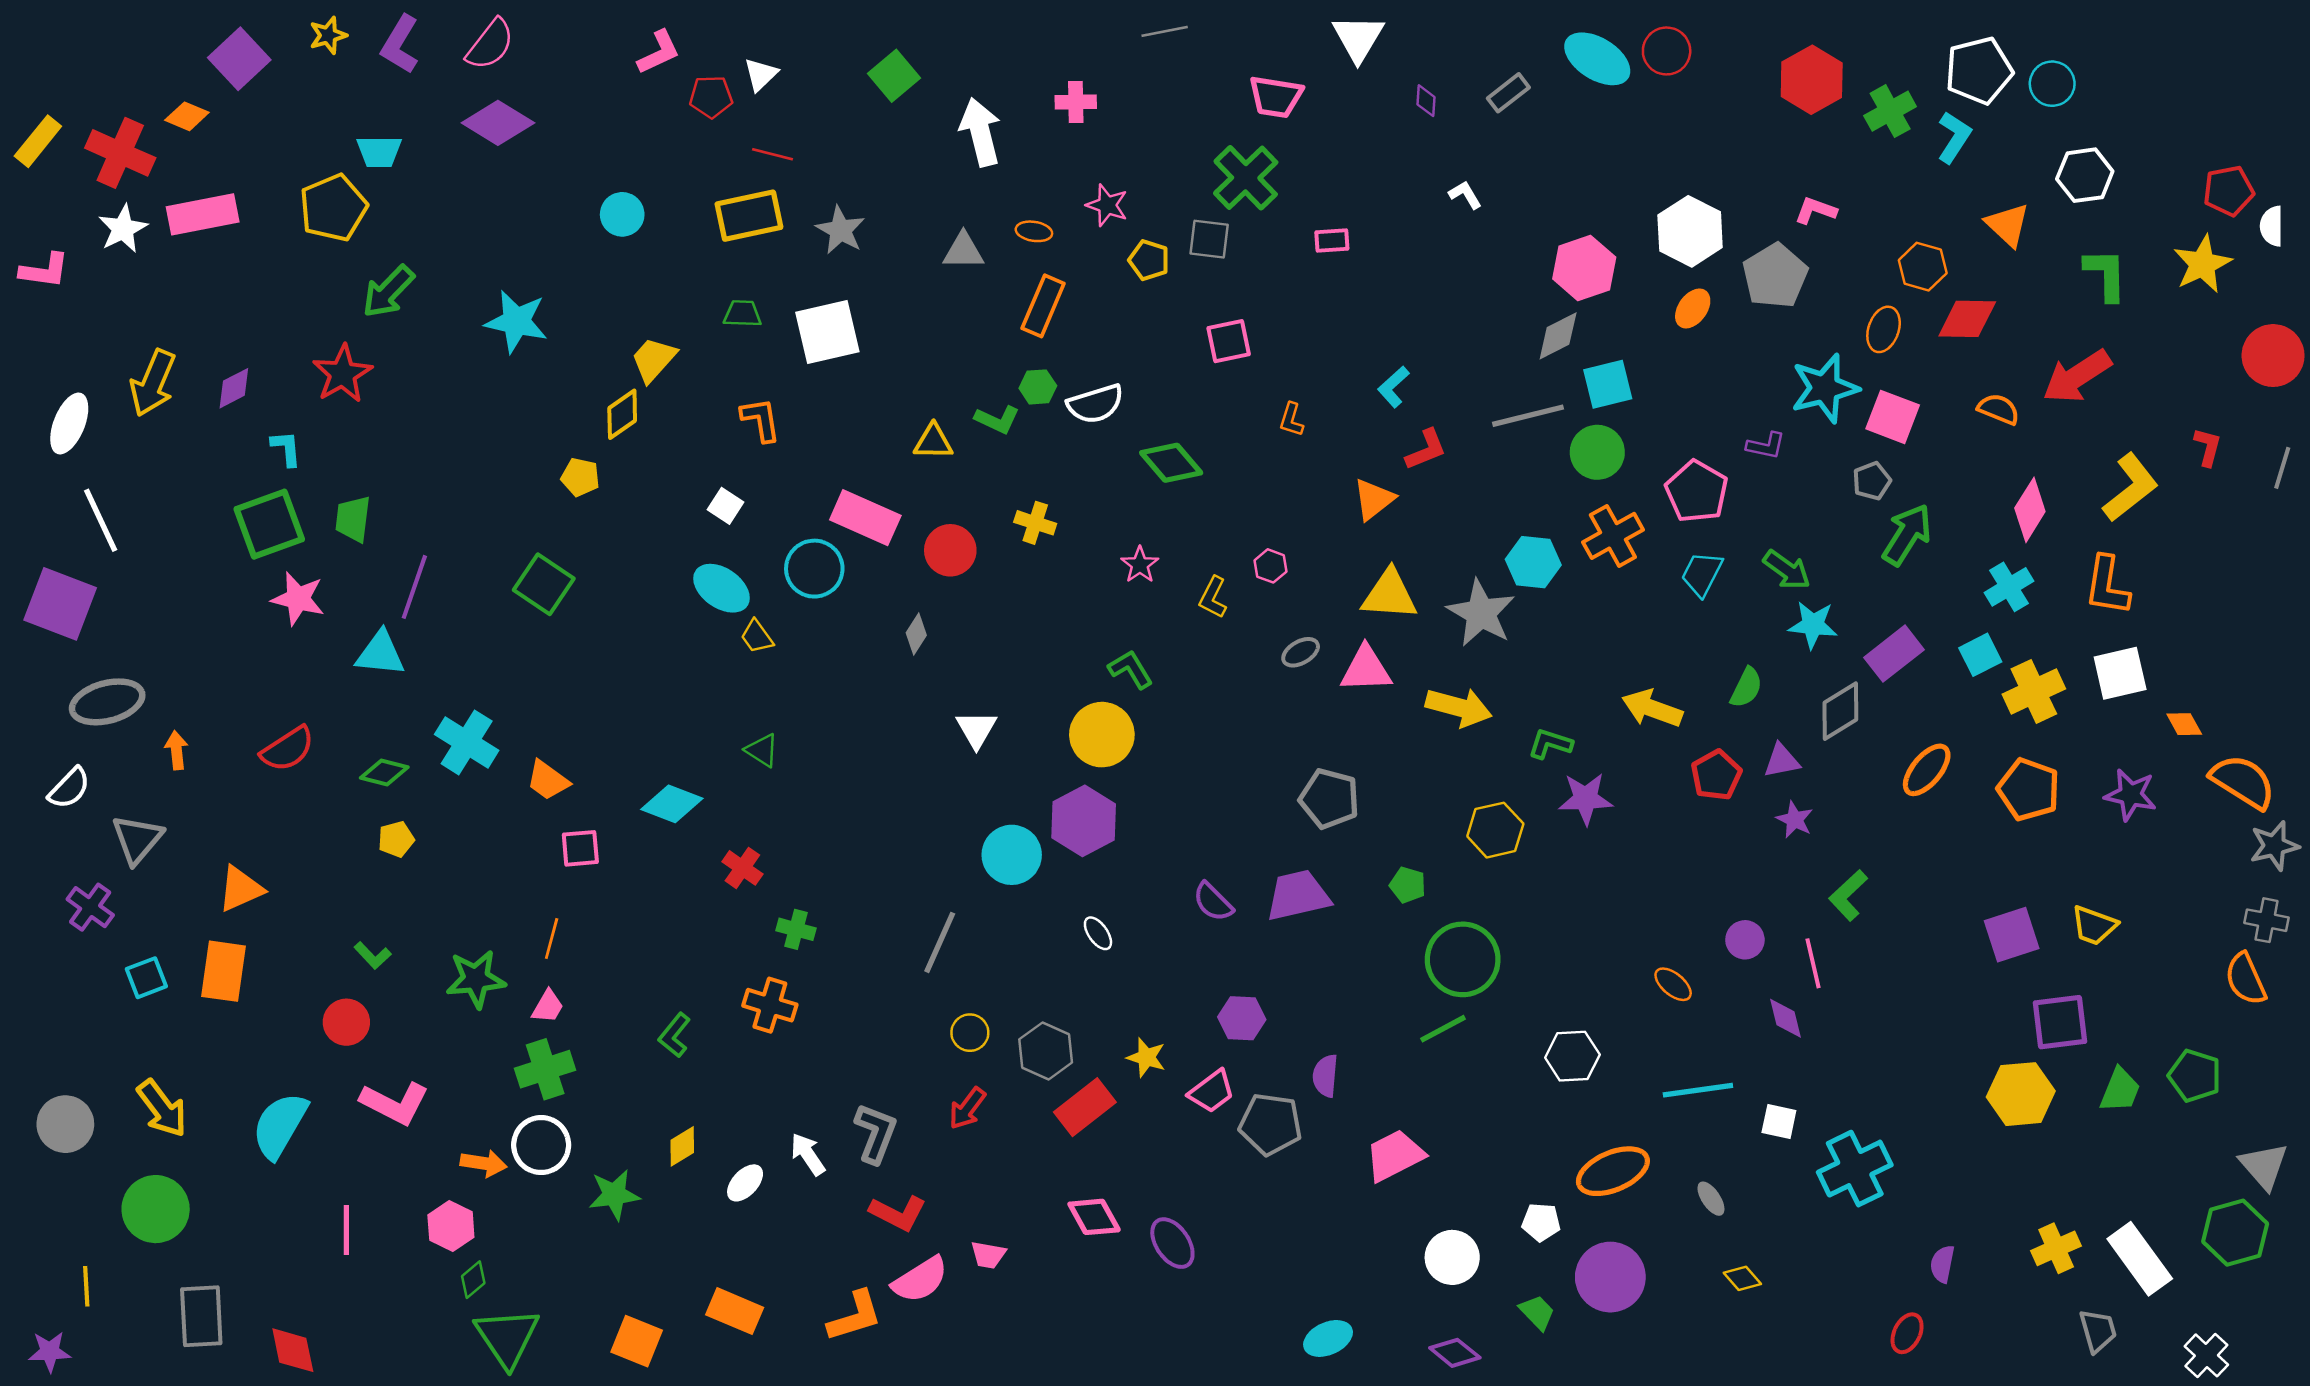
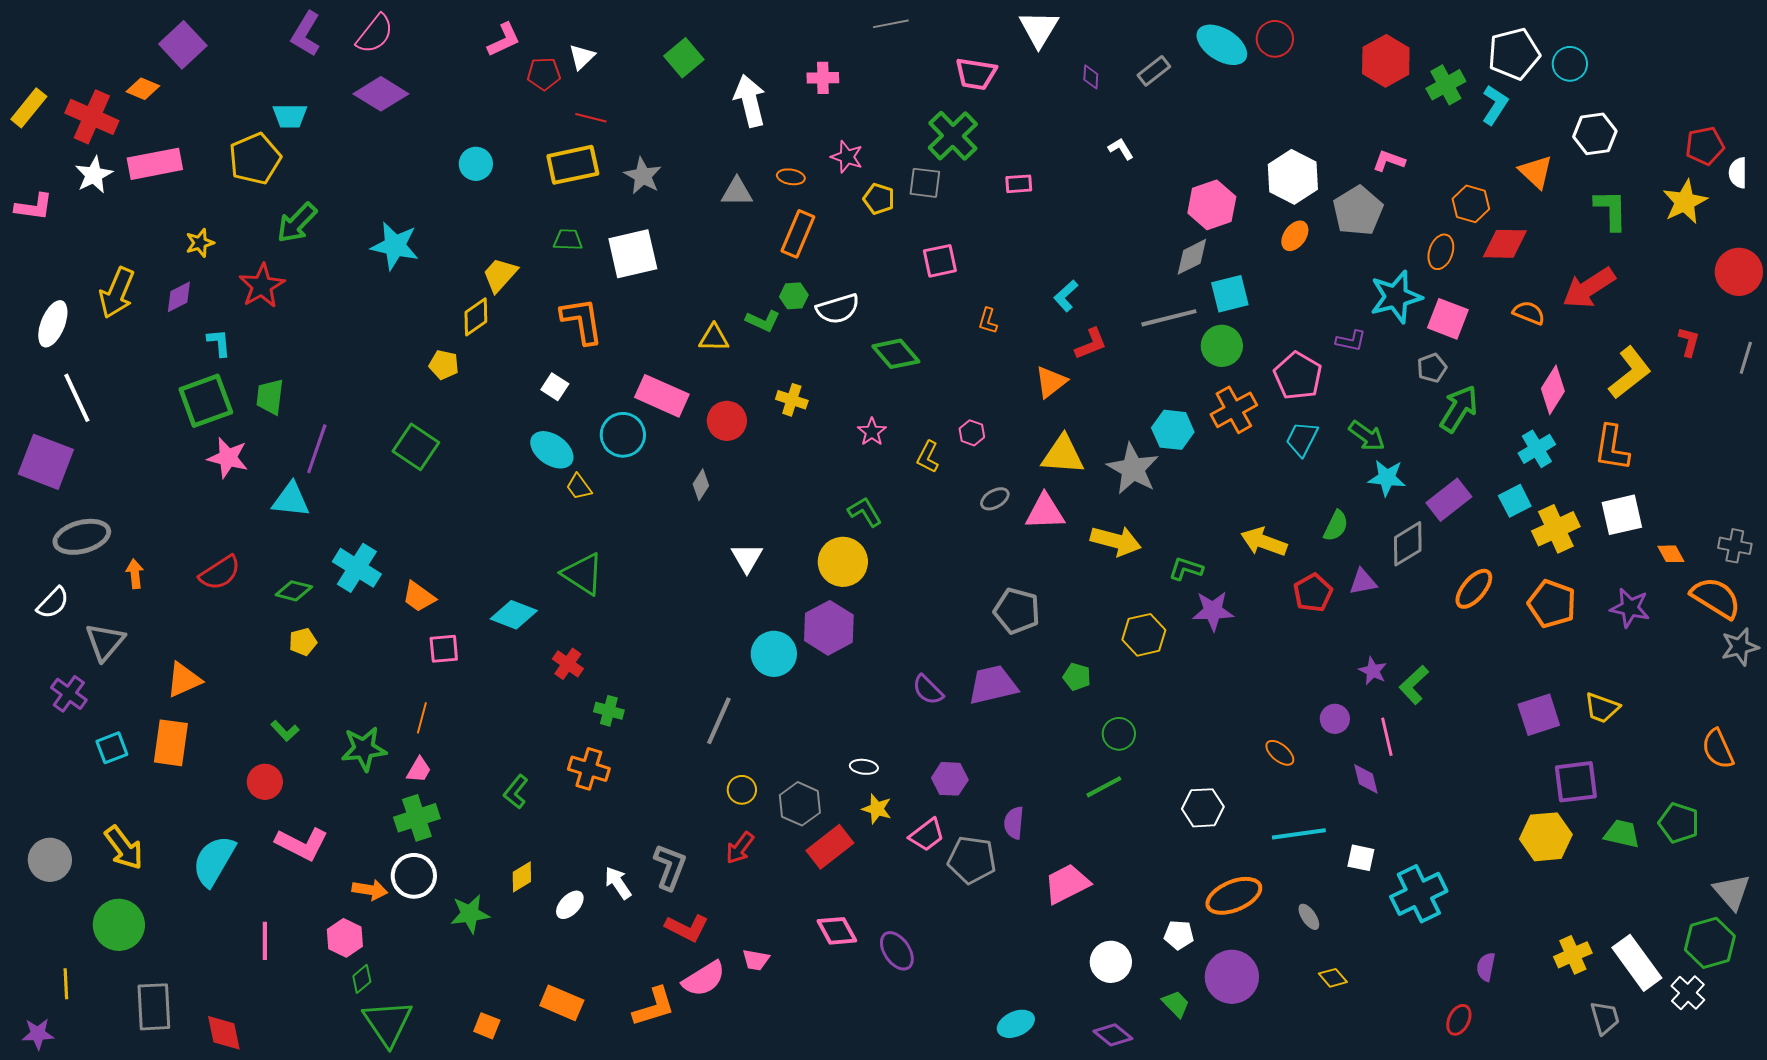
yellow star: (328, 35) -> (200, 243), moved
orange L-shape: (761, 420) -> (582, 321), size x1.4
green triangle: (762, 750) -> (583, 574), size x1.6
purple star: (1795, 820) -> (1373, 671), moved
gray cross: (2267, 920) -> (1735, 546), moved
white ellipse: (1098, 933) -> (864, 767), moved, turned -48
green circle: (1463, 959) -> (1119, 734), size x0.6
green trapezoid: (2120, 1090) -> (1622, 834), turned -99
orange square: (637, 1341) -> (487, 1026), size x0.7
white cross: (2206, 1355) -> (1688, 993), moved

